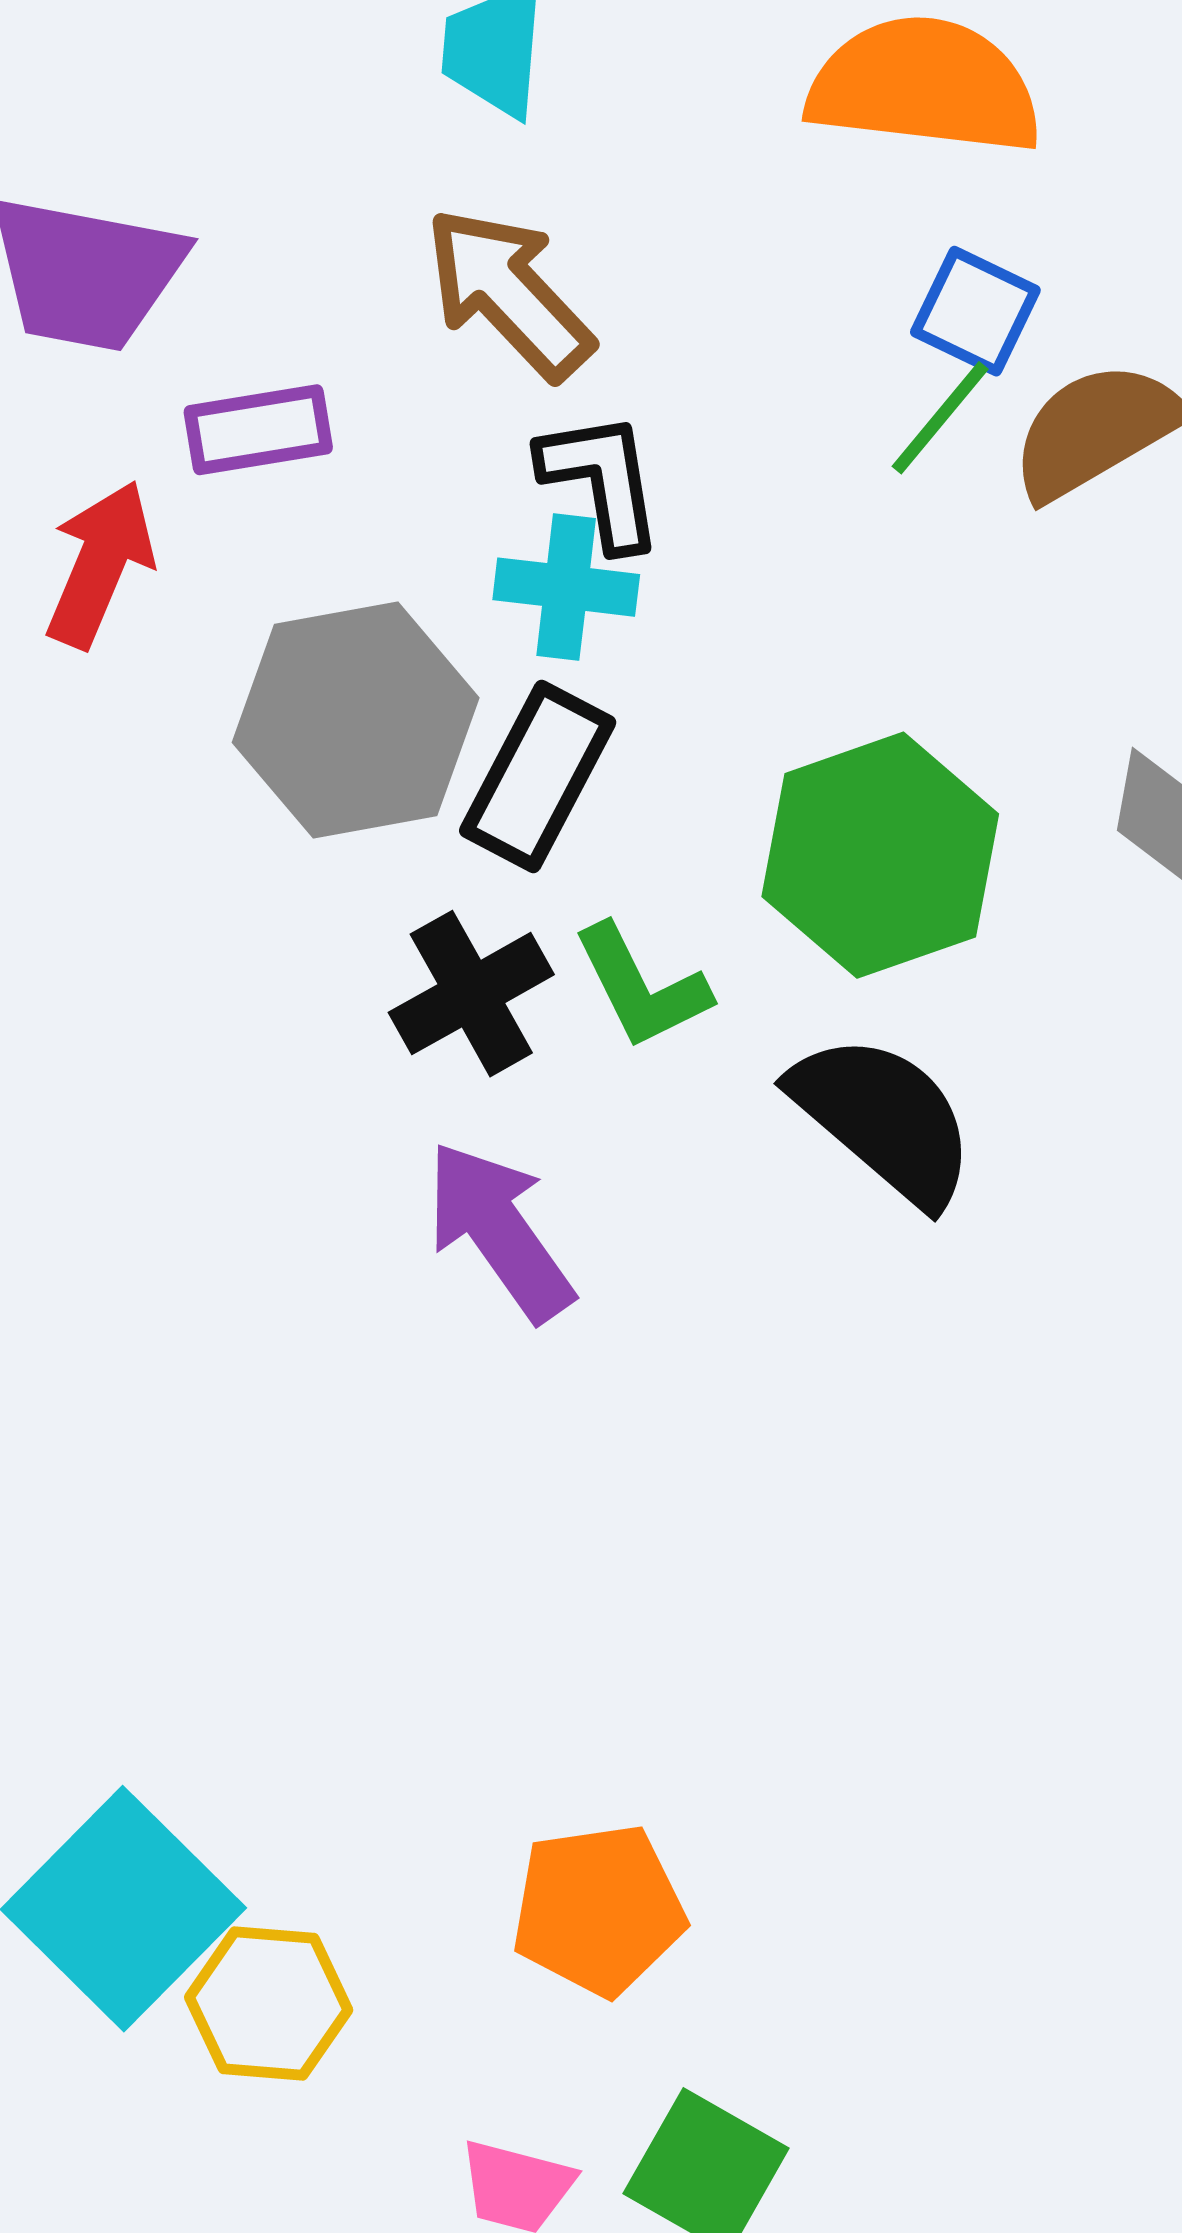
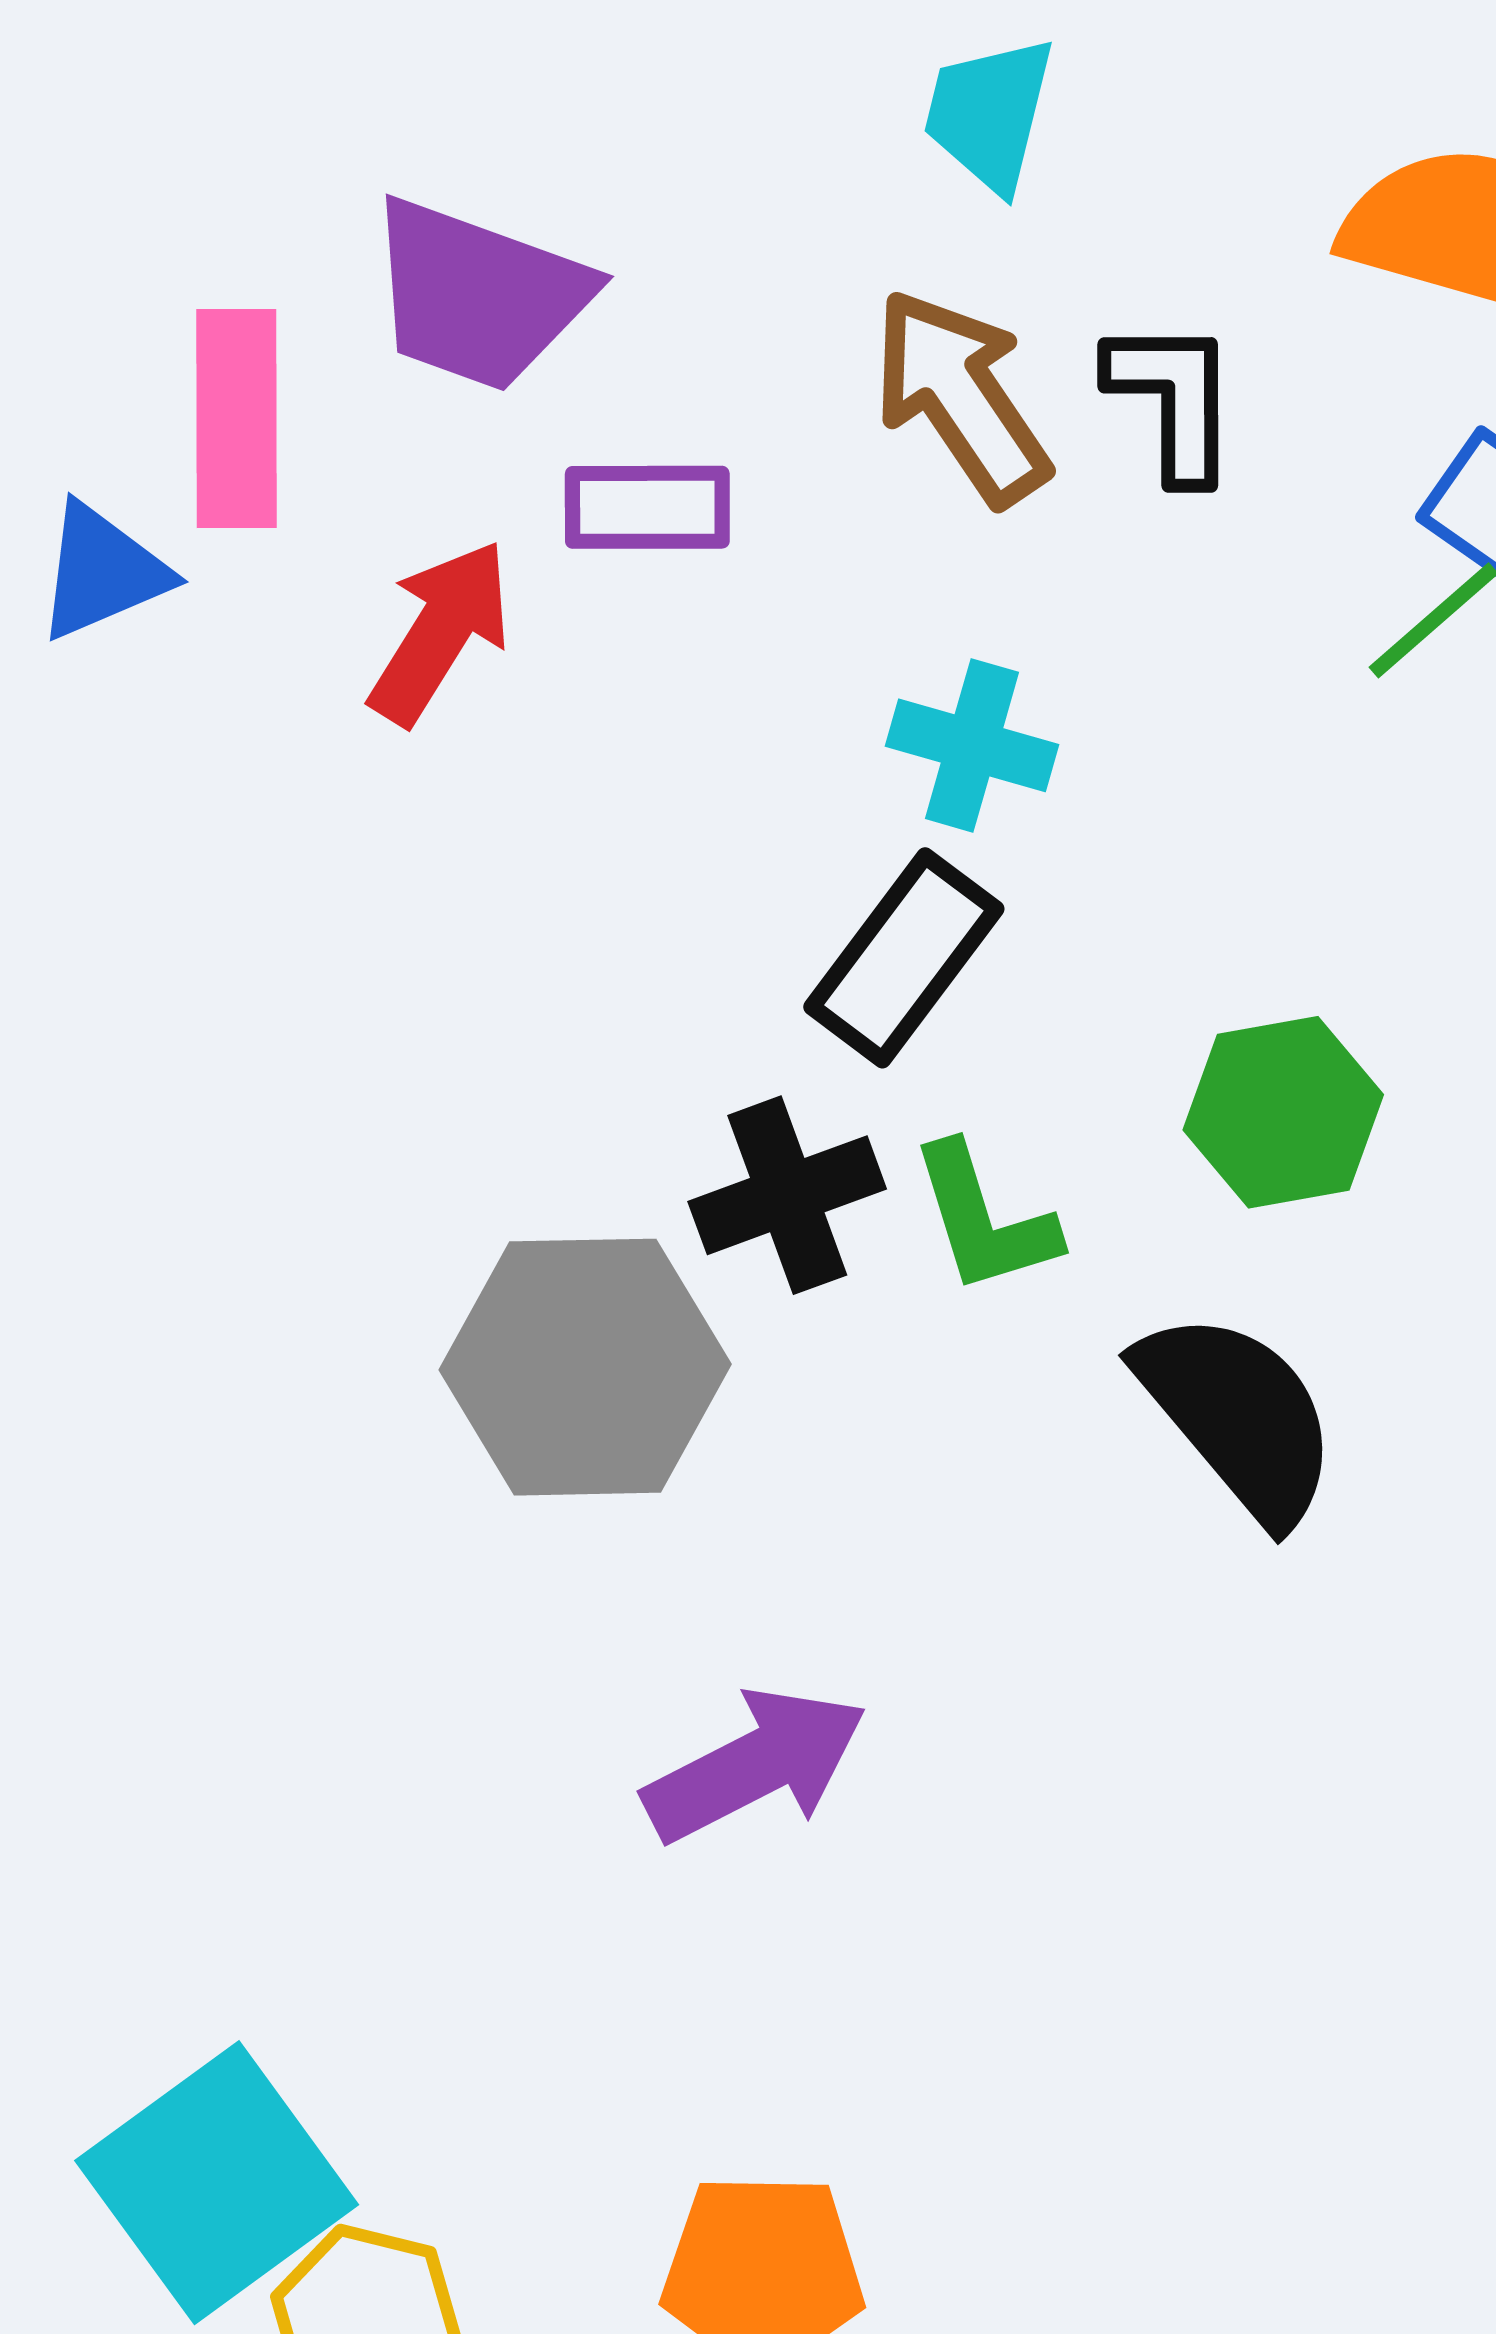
black L-shape: (601, 480) -> (1173, 399), moved
gray hexagon: (356, 720) -> (585, 1367), moved
green hexagon: (880, 855) -> (1283, 1112), size x0.7
purple arrow: (499, 1231) -> (755, 1765), moved, turned 89

